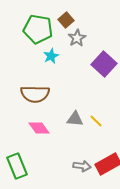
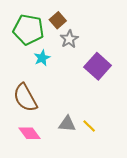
brown semicircle: (35, 94) -> (25, 98), turned 60

